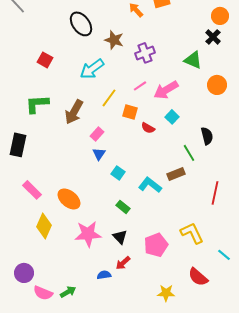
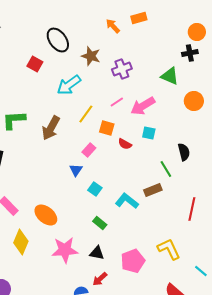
black cross: (213, 37) -> (190, 53), turned 35
red square: (45, 60) -> (35, 64), moved
cyan square: (172, 117) -> (149, 133), turned -32
pink rectangle: (97, 134) -> (89, 150), moved
black triangle: (120, 237) -> (97, 253), turned -35

